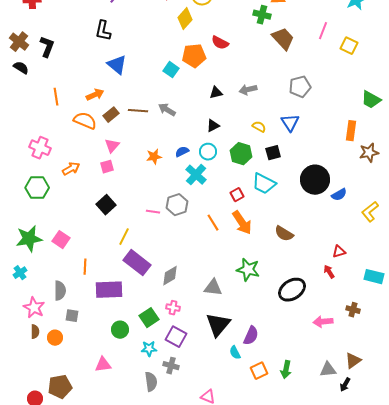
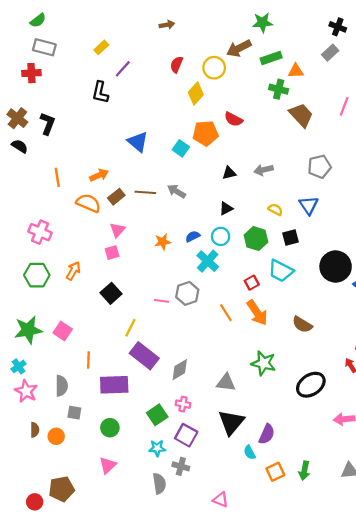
black L-shape: (103, 31) -> (100, 92), moved
blue triangle: (117, 65) -> (138, 142), moved
orange arrow: (71, 169) -> (73, 271), moved, turned -30
pink star: (34, 308) -> (26, 391), moved
green circle: (120, 330) -> (110, 428), moved
pink triangle: (103, 365) -> (108, 465), turned -36

